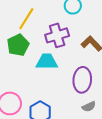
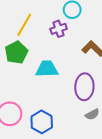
purple cross: (57, 35) -> (59, 29), moved, size x0.7

